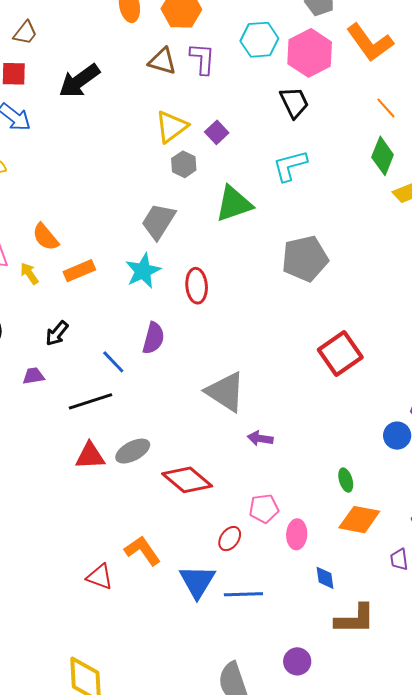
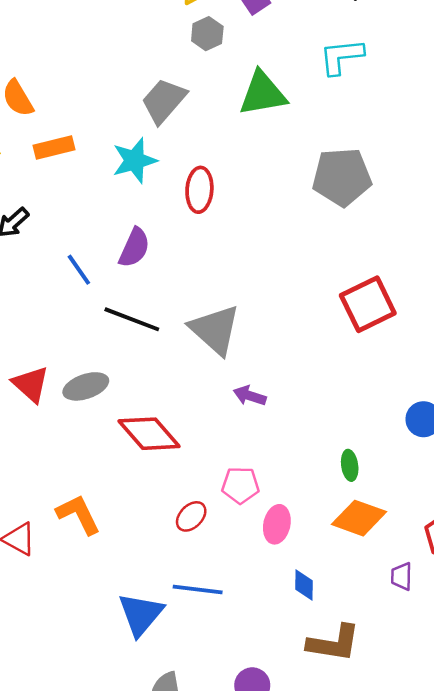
black line: (90, 401) -> (132, 319), moved, turned 30
red triangle: (90, 456) -> (31, 384), turned 36
blue triangle: (197, 581) -> (141, 614), moved

